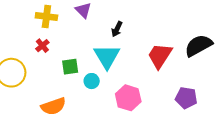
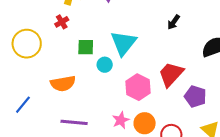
black arrow: (117, 29) -> (174, 22), moved
red trapezoid: (160, 56) -> (171, 74), moved

